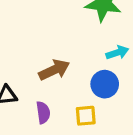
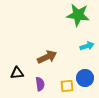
blue circle: (105, 84) -> (85, 78), moved

